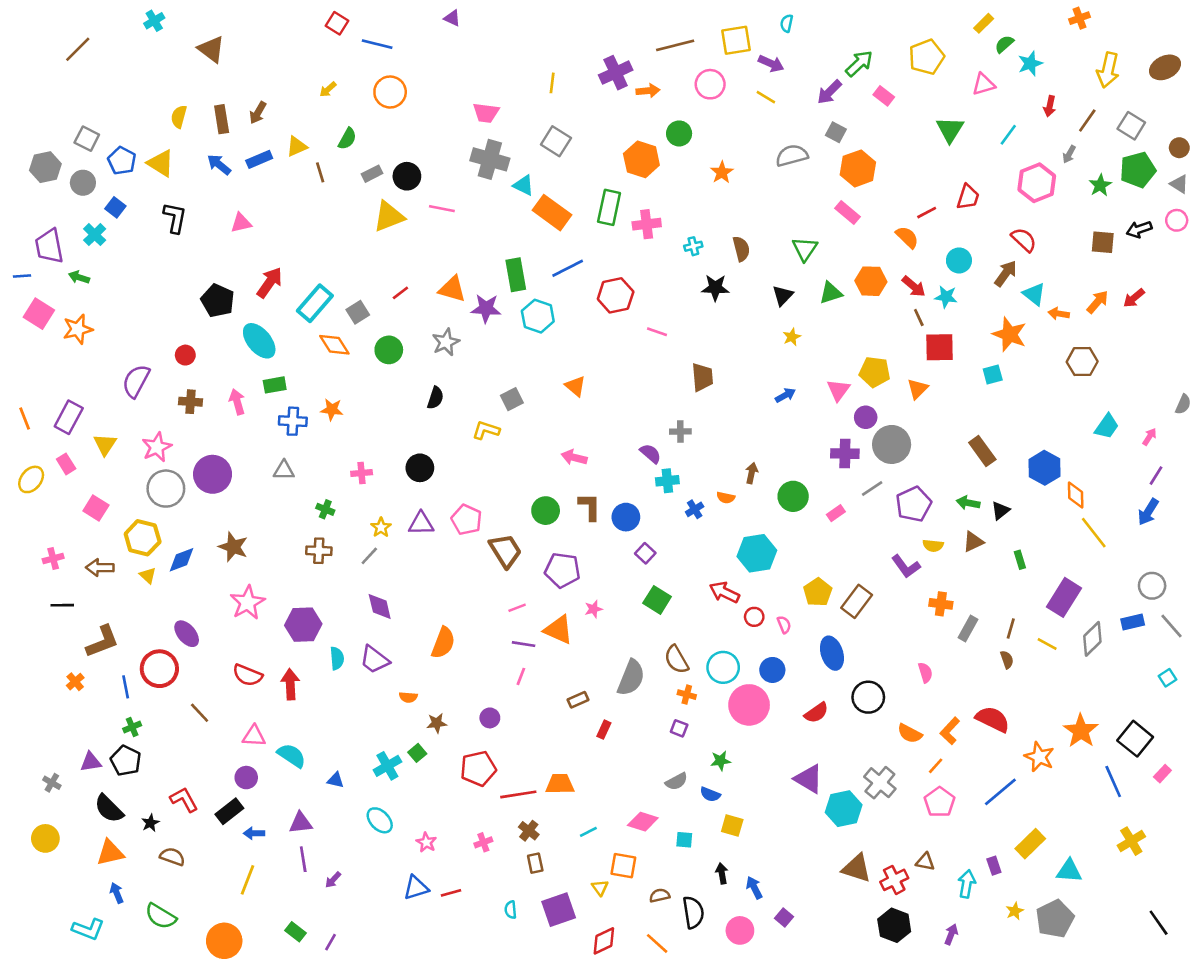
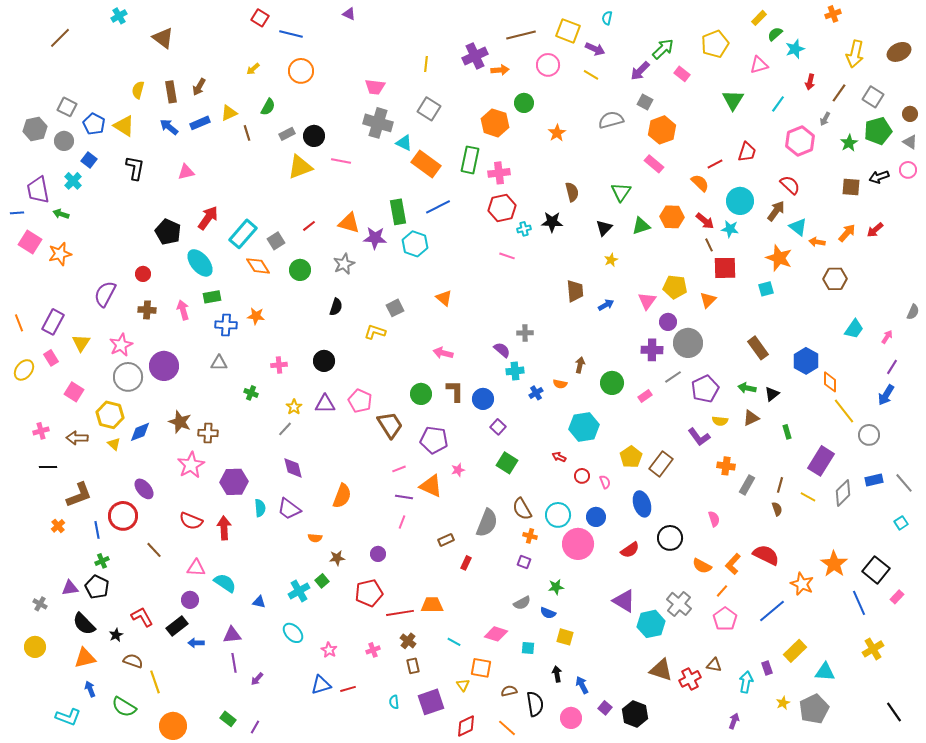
yellow square: (736, 40) -> (568, 31), turned 30
cyan cross: (693, 246) -> (524, 229), moved
cyan circle: (959, 260) -> (740, 201), size x1.4
red hexagon: (616, 295) -> (502, 208), moved
brown trapezoid: (702, 377) -> (575, 291), moved
brown cross: (319, 551) -> (208, 433), moved
gray circle: (1152, 586) -> (869, 435), moved
red arrow: (724, 592) -> (559, 457), size x0.6
cyan line: (588, 832) -> (454, 642), turned 56
yellow line: (248, 880) -> (155, 682), moved, turned -40
black hexagon: (894, 925) -> (635, 714), moved

